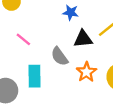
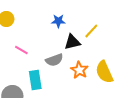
gray semicircle: (60, 56) -> (54, 60), turned -66

